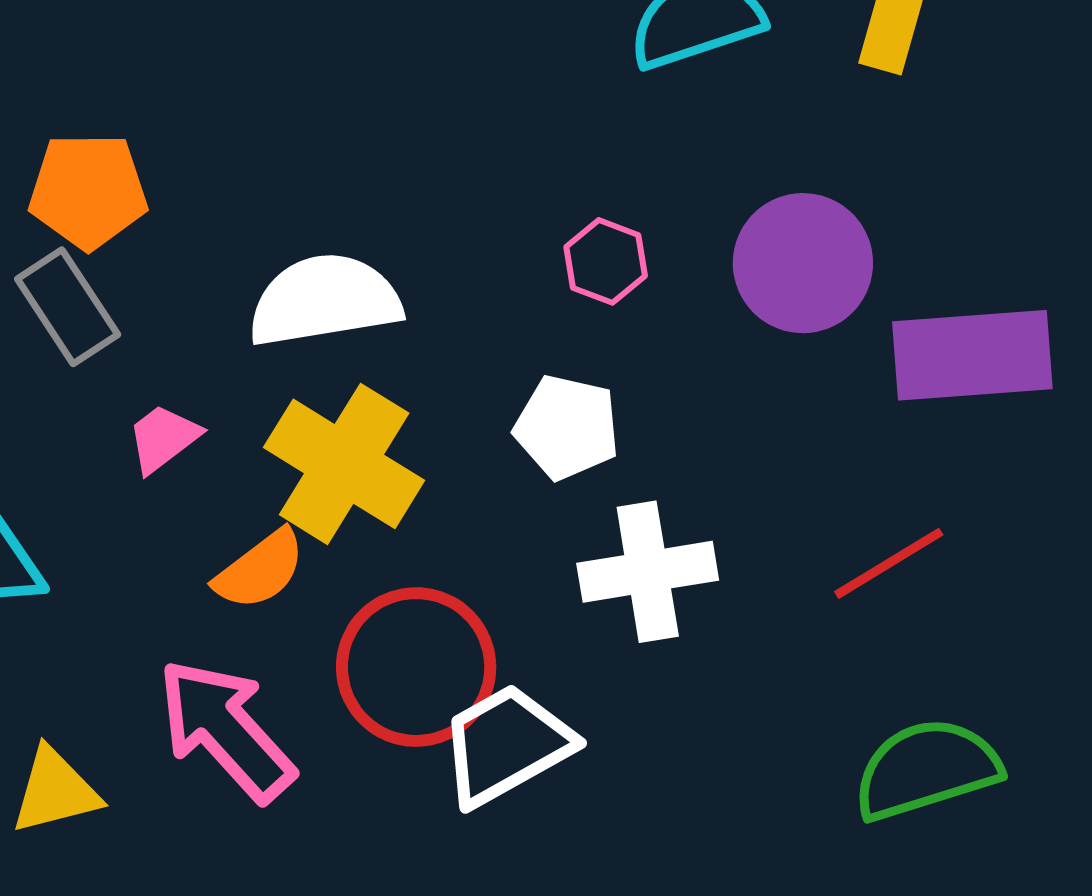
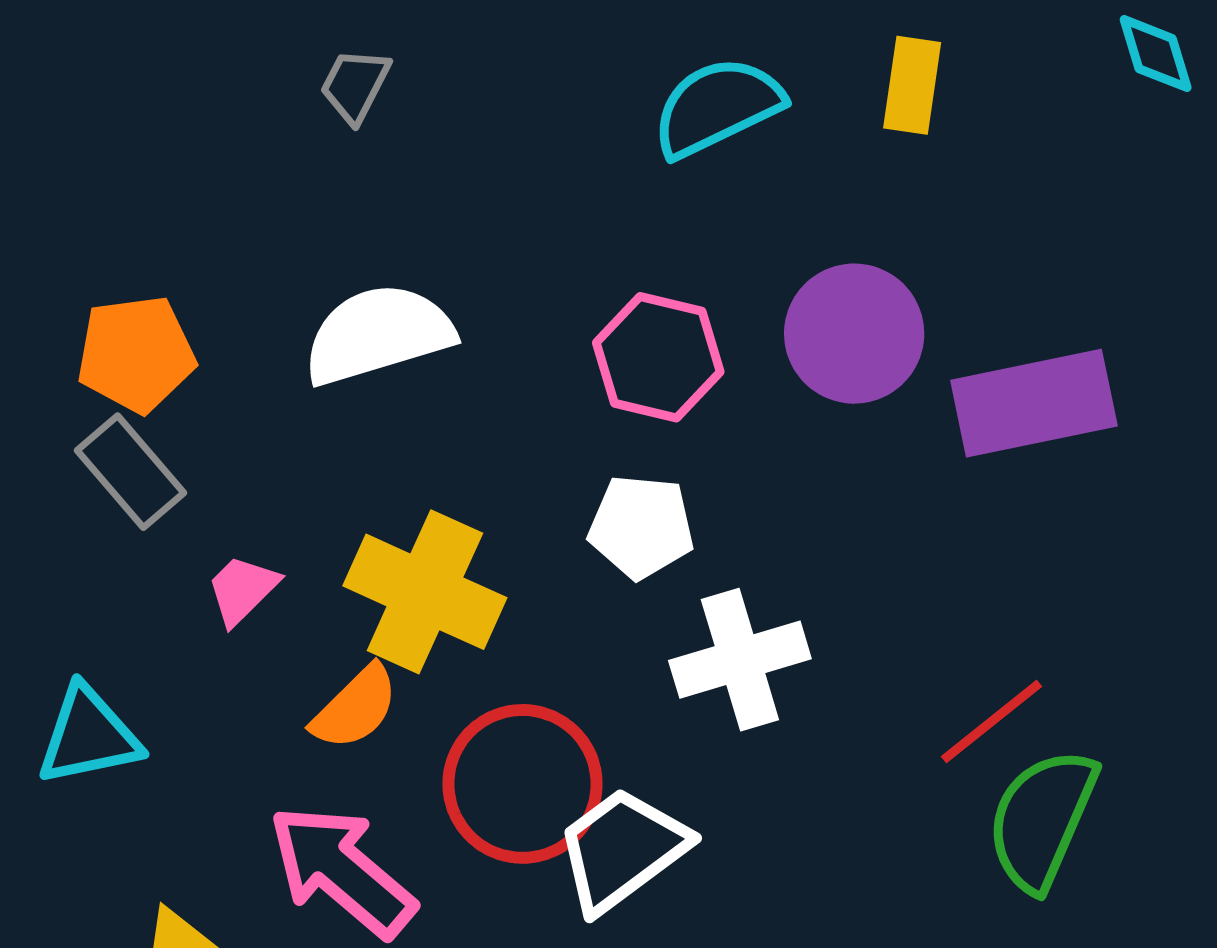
pink hexagon: (606, 261) -> (658, 357), size x1.5
white semicircle: (325, 300) -> (378, 334), moved
red line: (889, 563) -> (991, 722), moved
green semicircle: (927, 769) -> (1042, 819), turned -42

